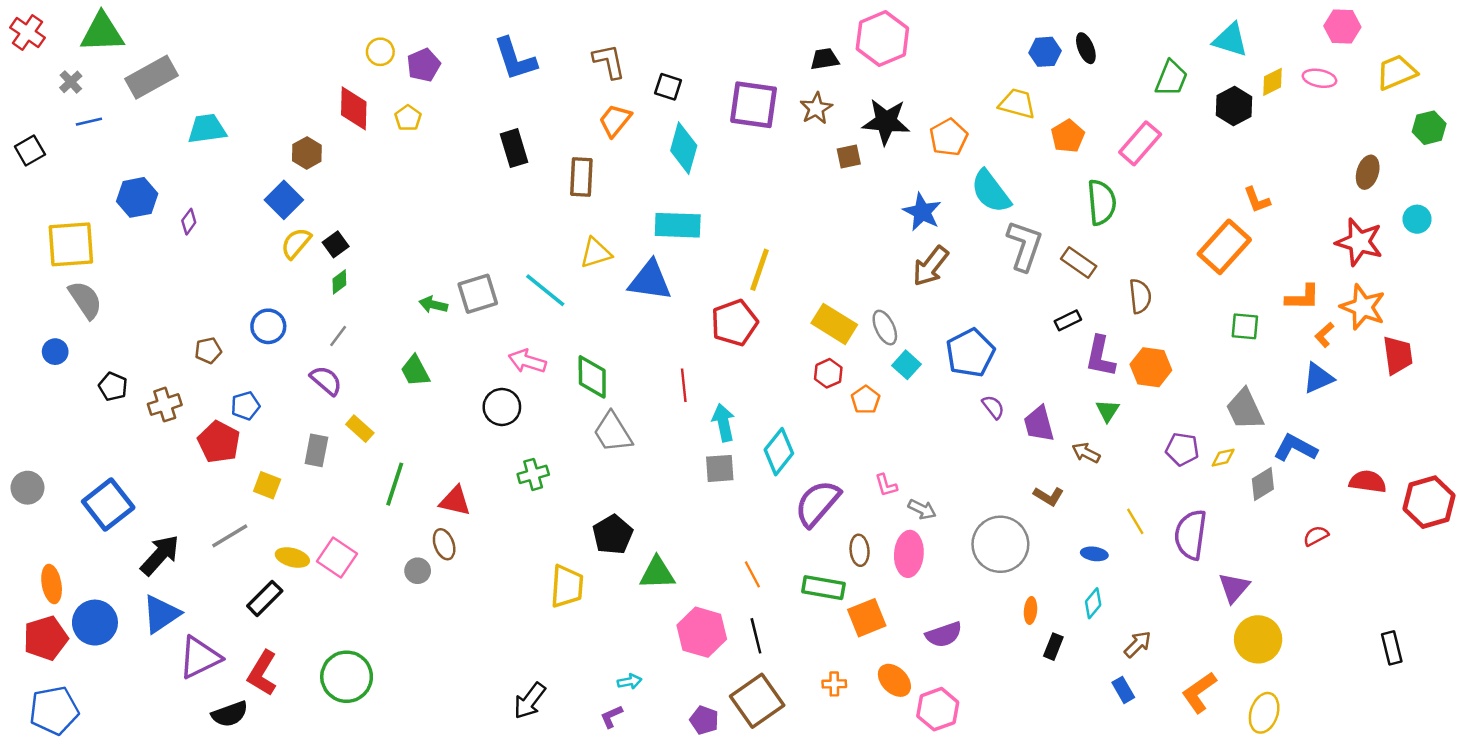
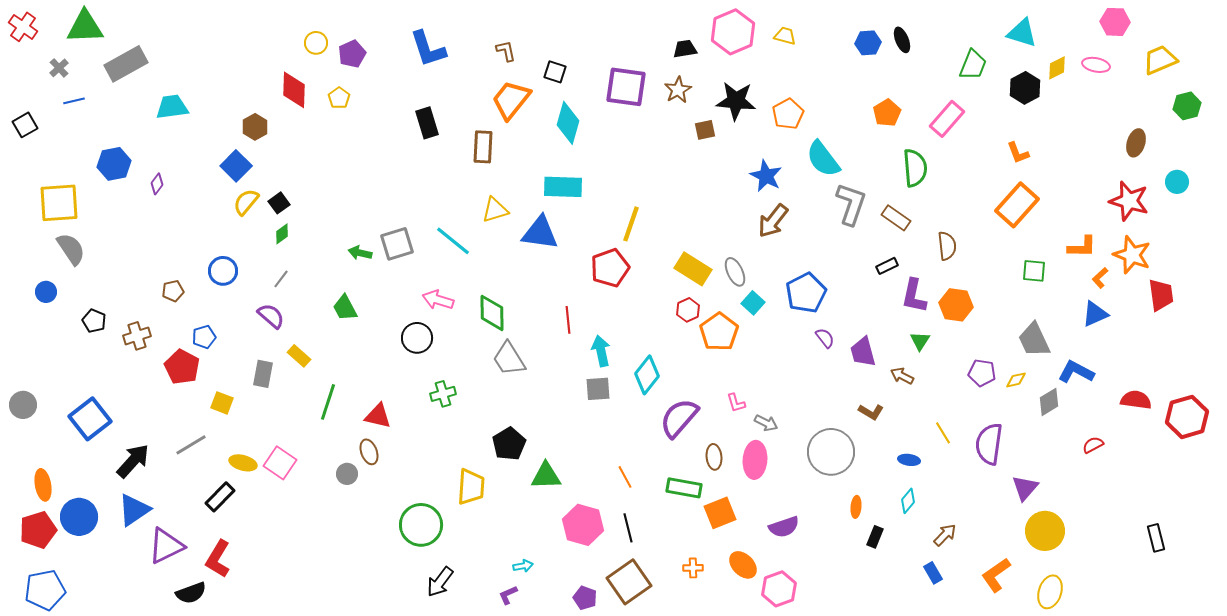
brown L-shape: (609, 61) -> (506, 51), size x0.7
yellow trapezoid: (1017, 104) -> (785, 36), moved, size x0.7
orange trapezoid: (615, 120) -> (511, 100), size x1.4
orange L-shape: (1257, 200) -> (1018, 153), moved
orange pentagon: (866, 400) -> (719, 332), size x1.6
green circle: (347, 677) -> (421, 525), moved

